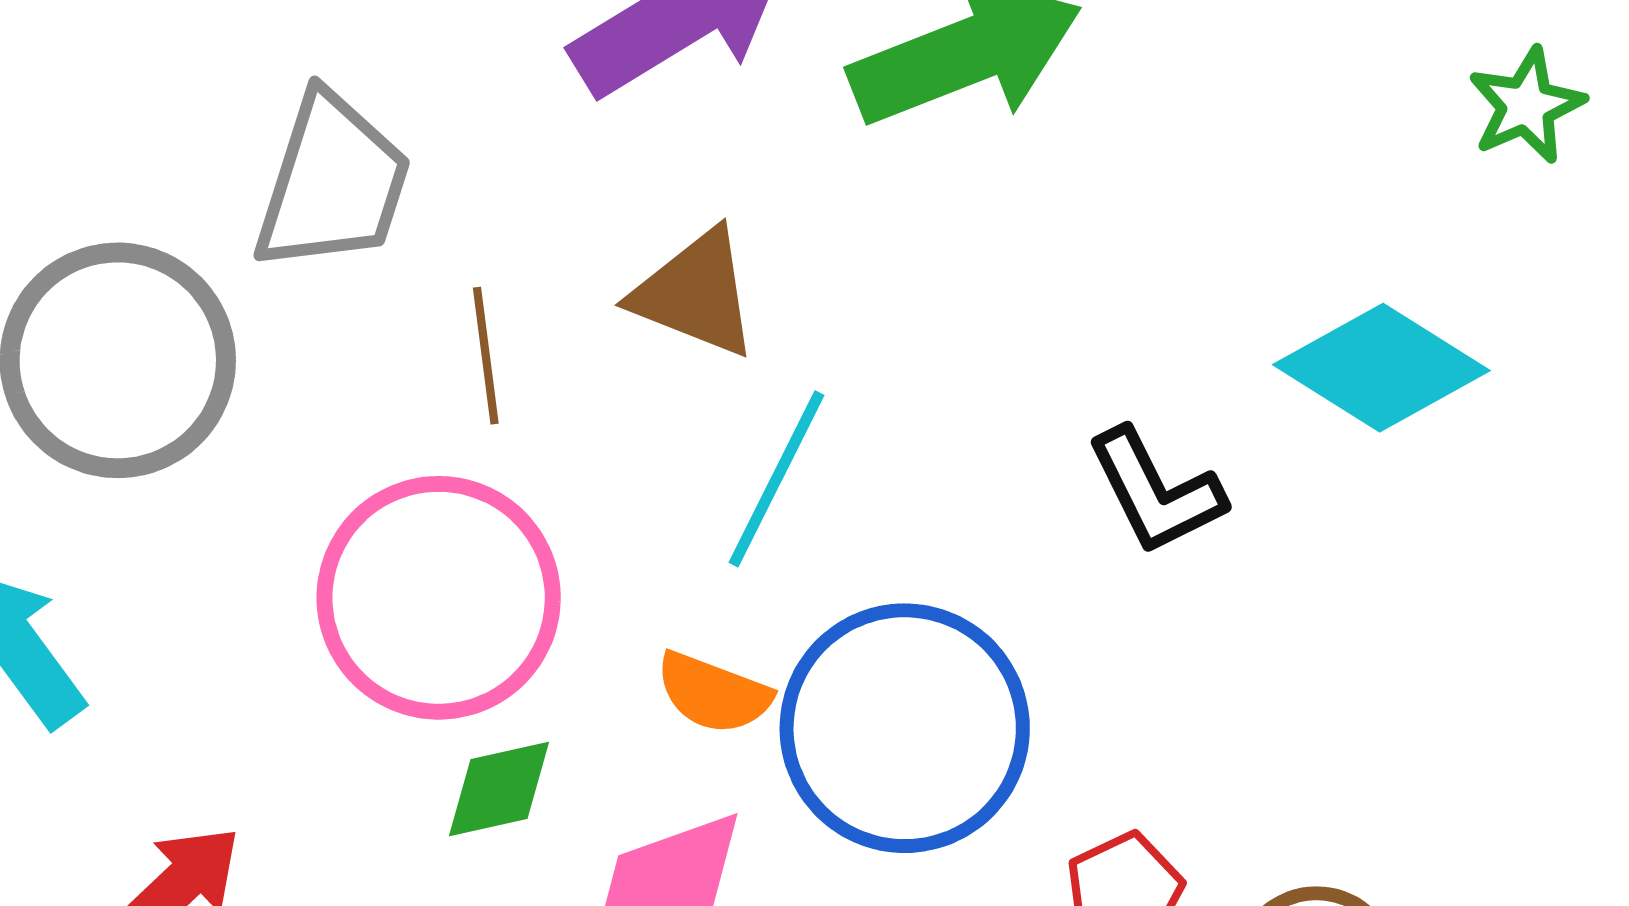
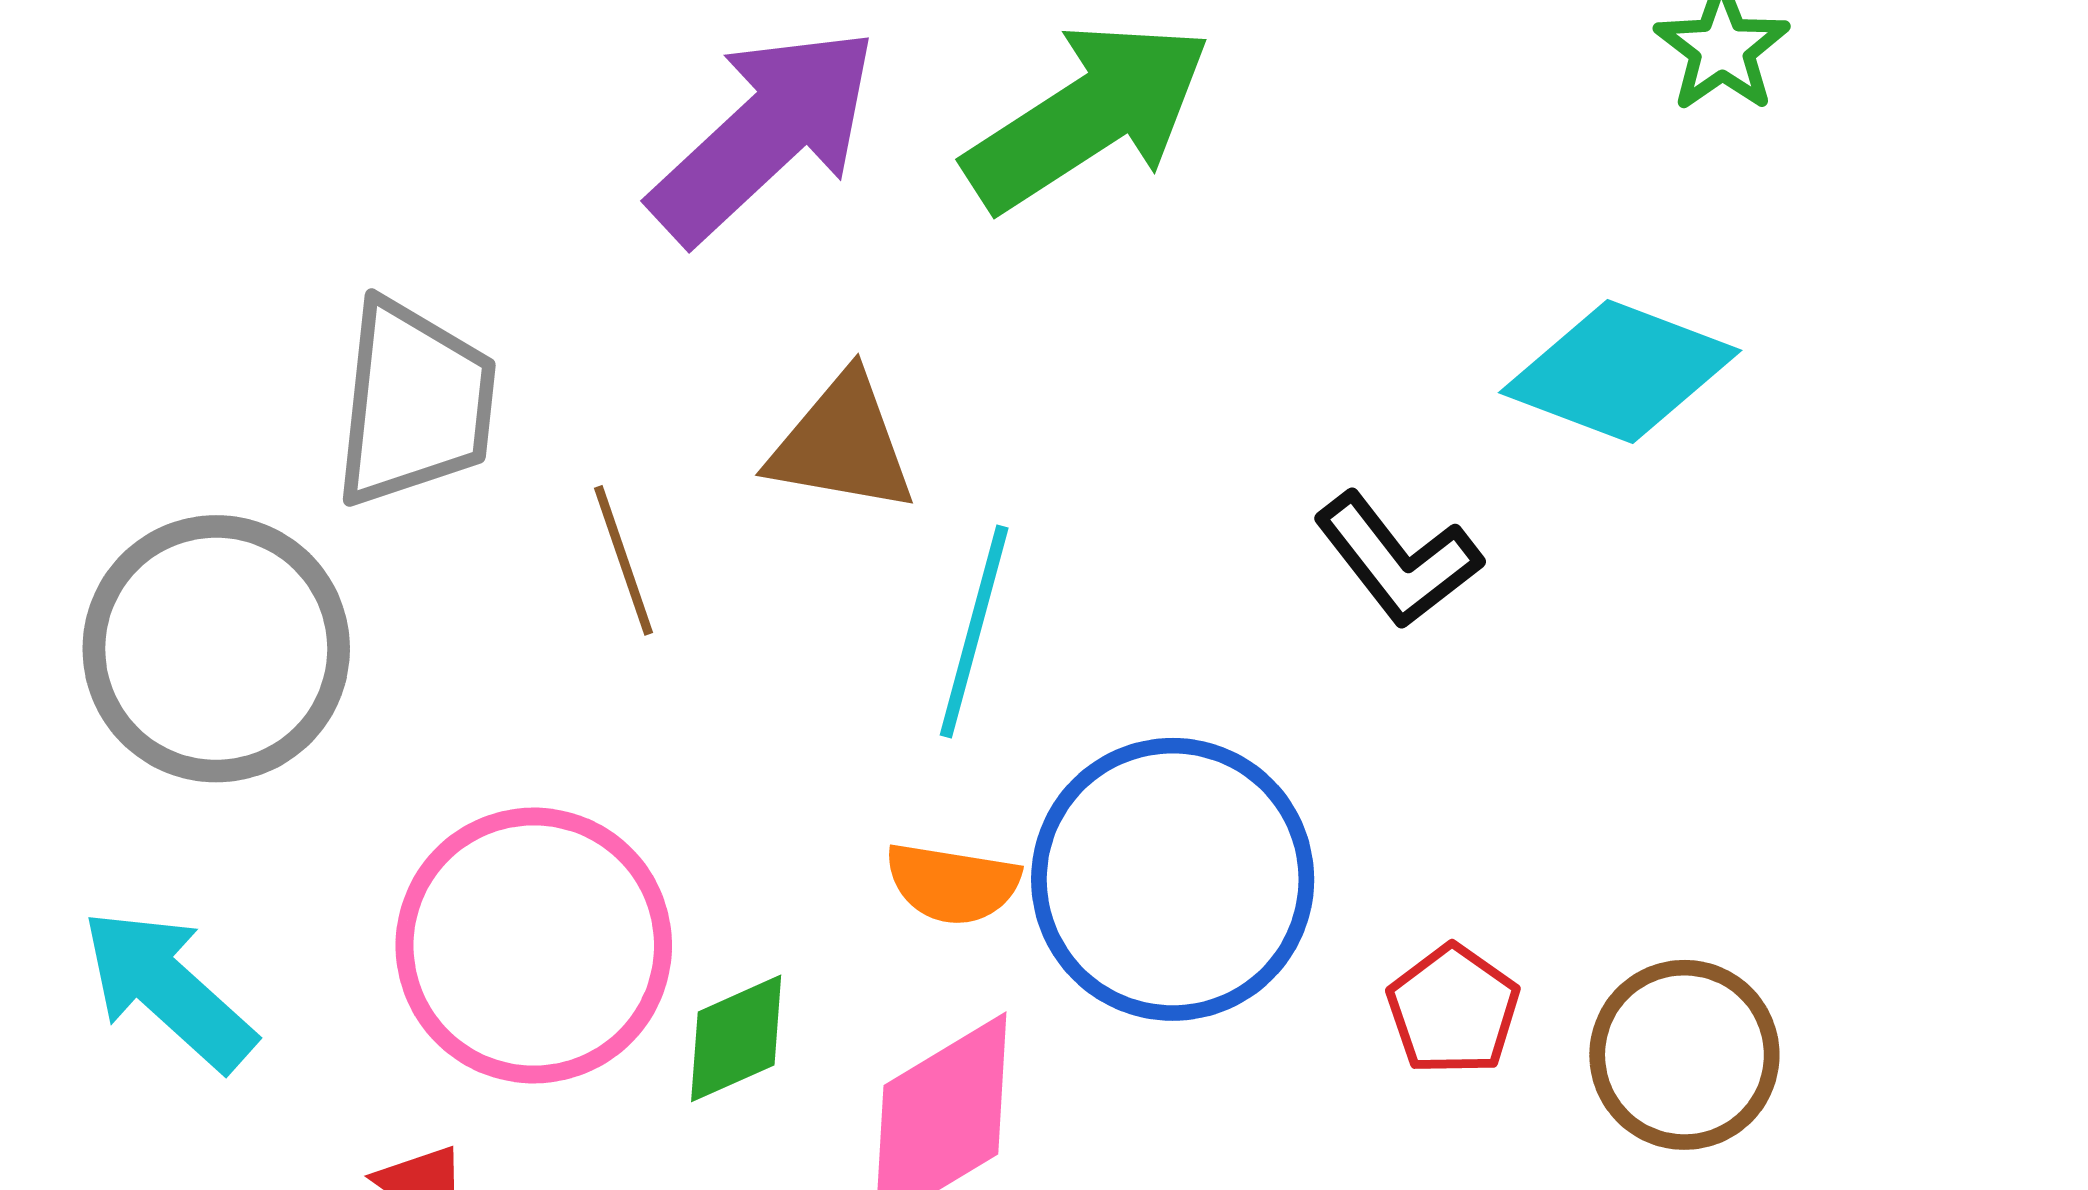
pink circle: (439, 598) -> (534, 945), moved

